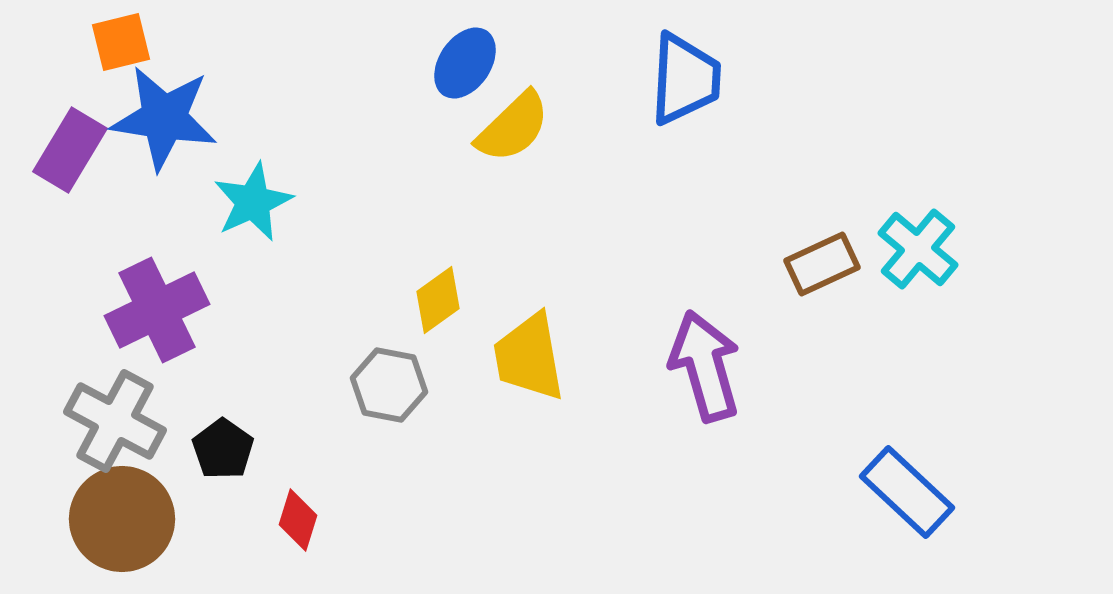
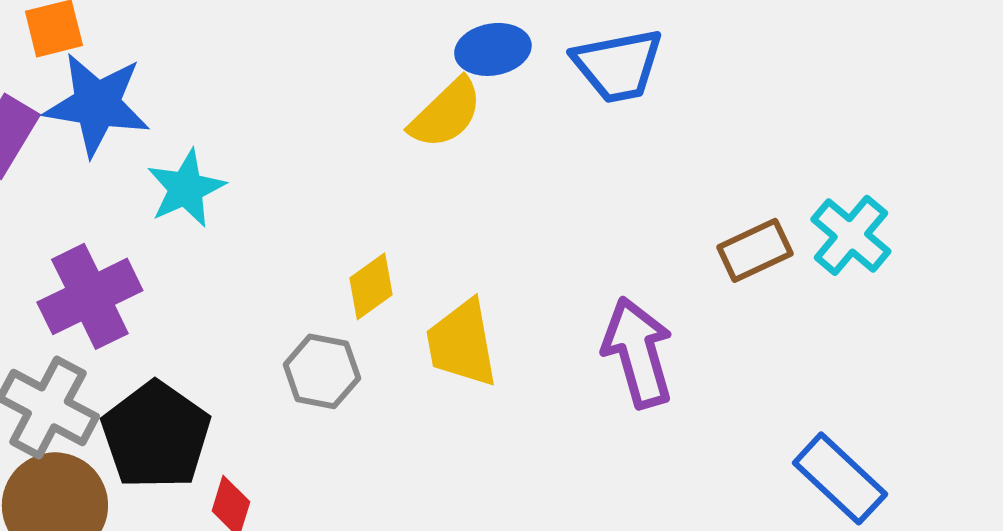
blue ellipse: (465, 63) -> (493, 49), moved, turned 46
blue trapezoid: (685, 79) -> (618, 65), turned 76
black pentagon: (223, 449) -> (156, 435), size x1.8

